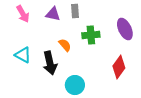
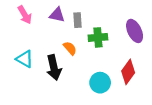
gray rectangle: (75, 11) -> (77, 20), moved
cyan circle: (75, 85) -> (100, 83), moved

